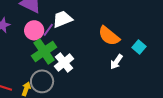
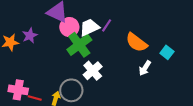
pink circle: (34, 30) -> (69, 27), moved
purple line: (48, 30) -> (107, 25), moved
green cross: (44, 51) -> (79, 45), moved

